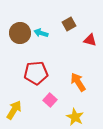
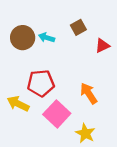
red triangle: (90, 40) -> (102, 46), turned -40
pink square: (50, 100) -> (57, 114), size x1.6
yellow arrow: (14, 110) -> (18, 104), moved, turned -96

